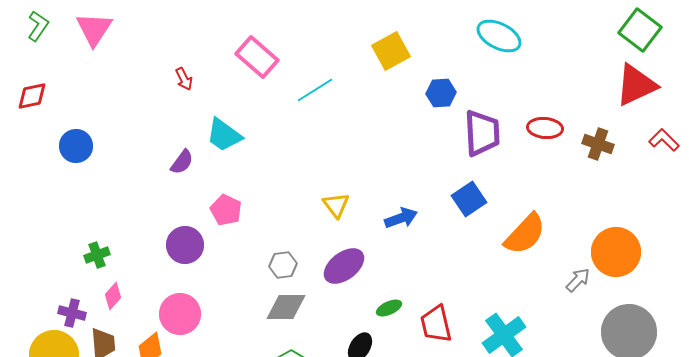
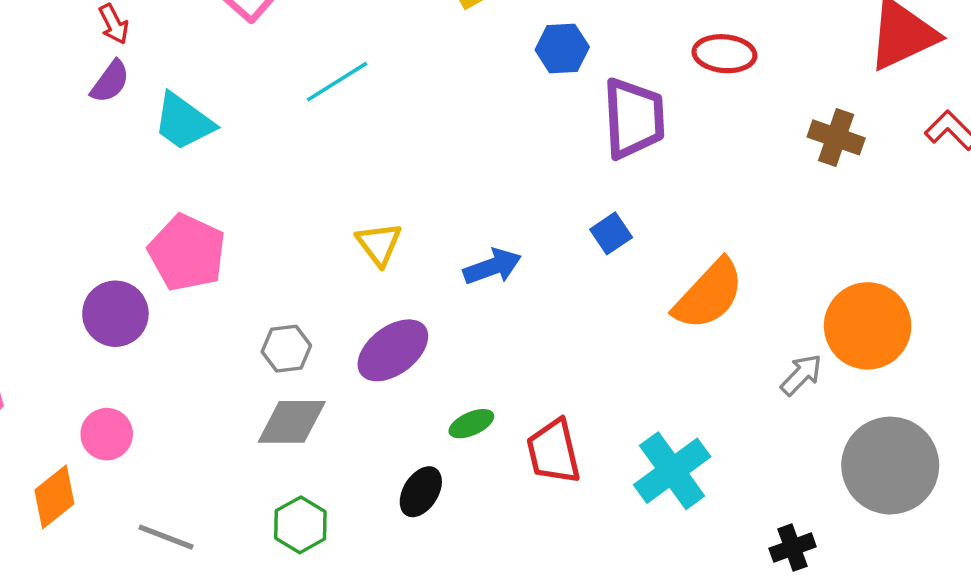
cyan line: (315, 90) -> (337, 82), moved
red ellipse: (545, 128) -> (724, 54), moved
purple semicircle: (182, 162) -> (110, 82), moved
blue square: (469, 199) -> (611, 233), size x0.7
pink pentagon: (226, 210) -> (187, 253), size x1.4
pink circle: (180, 314) -> (107, 434), size x0.7

